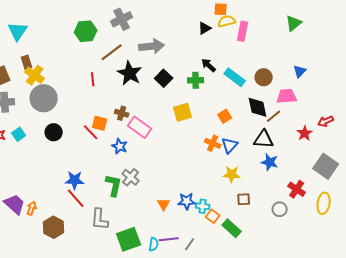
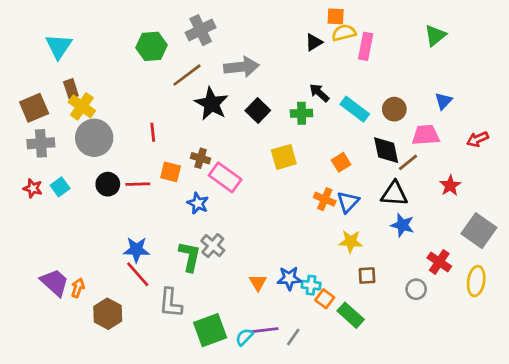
red line: (93, 79) -> (153, 132), moved
red arrow: (326, 121) -> (478, 139), moved
red line: (91, 132) -> (138, 184), moved, turned -48
cyan semicircle: (154, 244) -> (244, 337), turned -144

